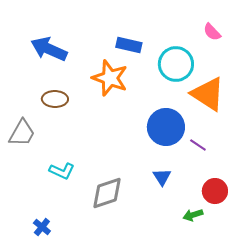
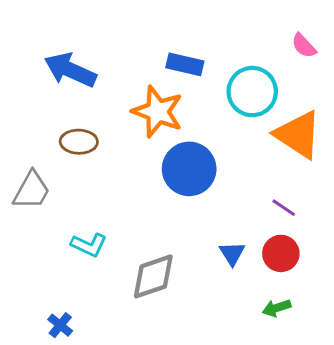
blue circle: (166, 127) -> (189, 169), moved
red circle: (215, 191) -> (281, 253), moved

